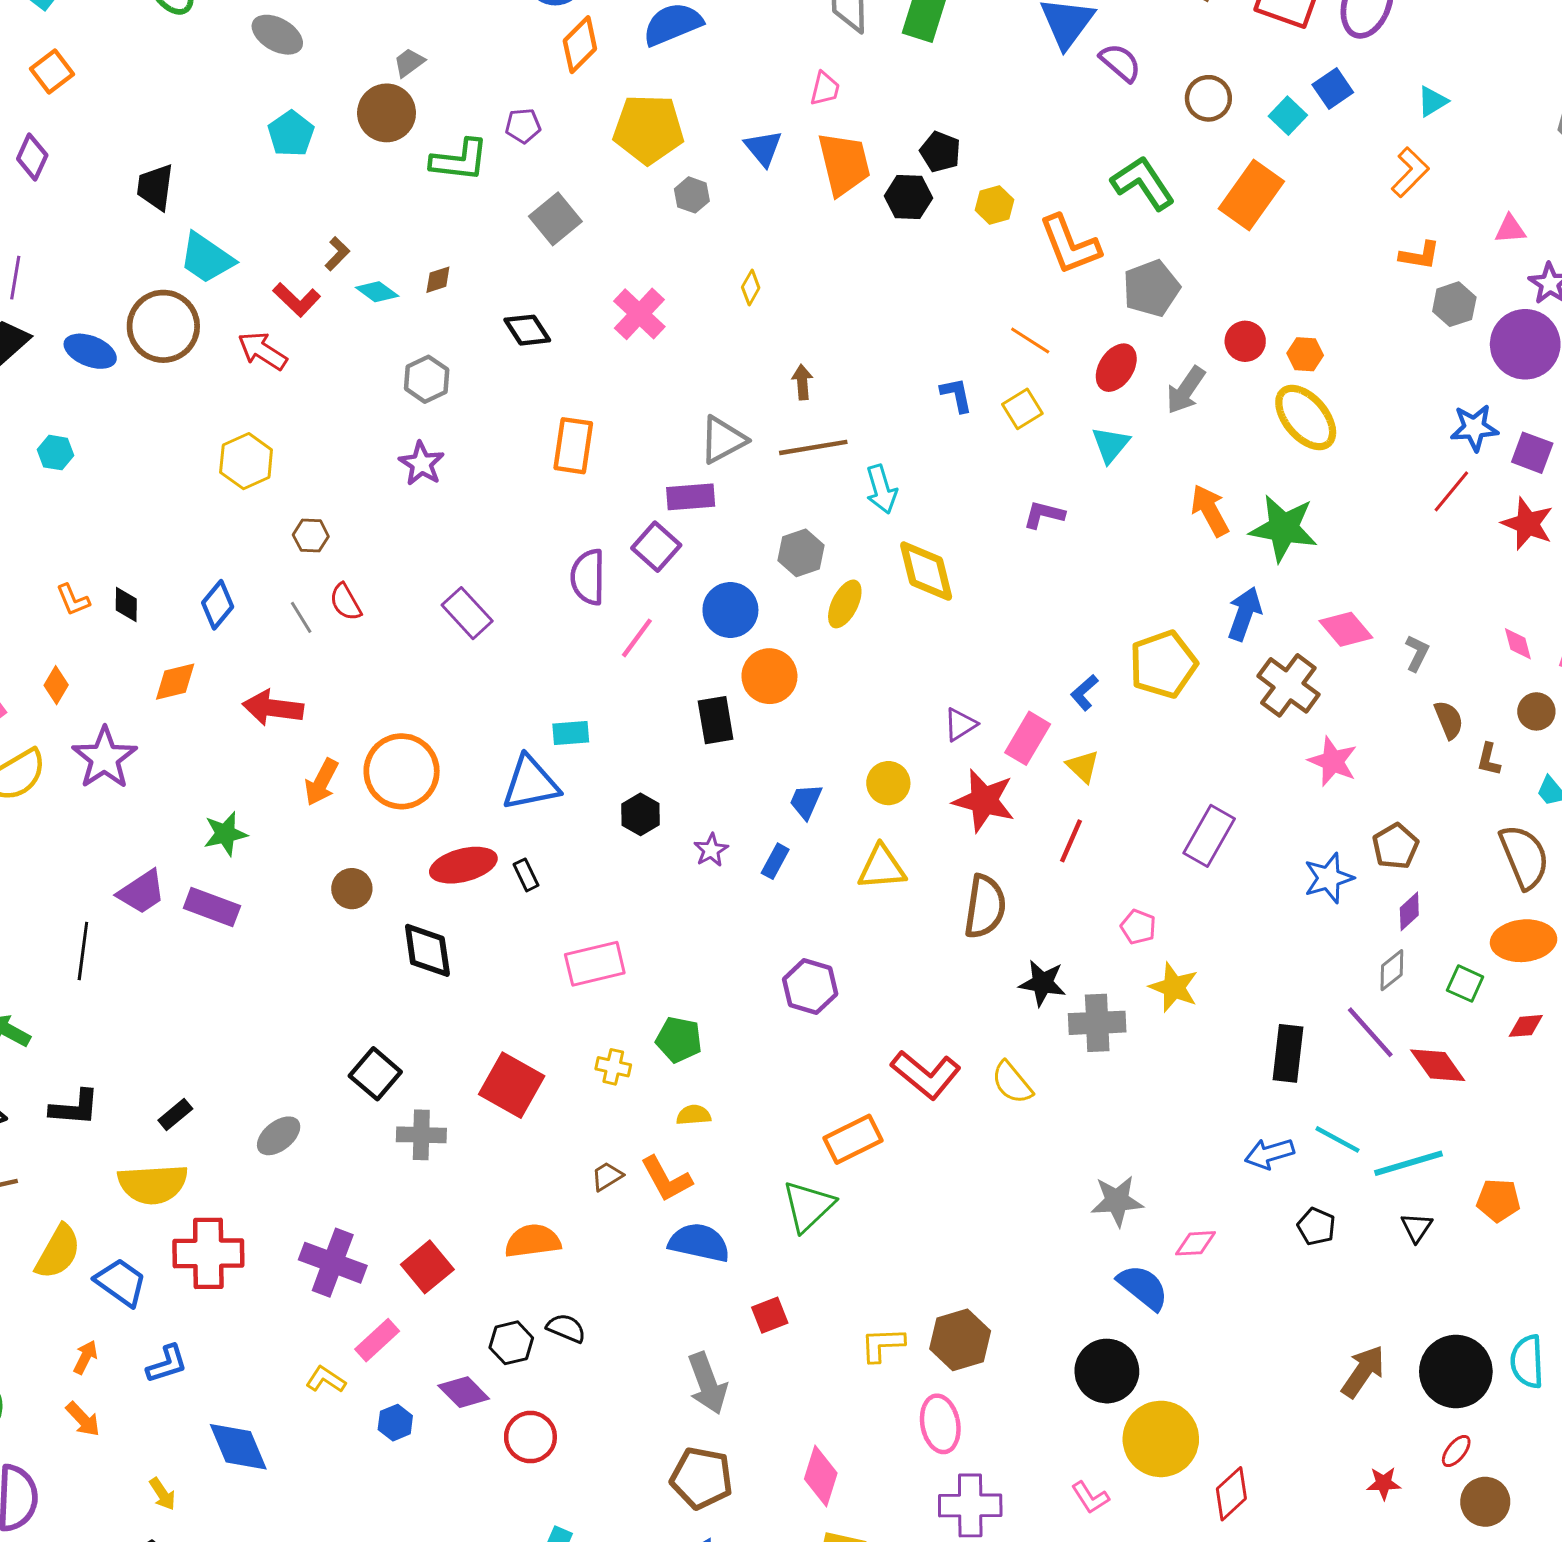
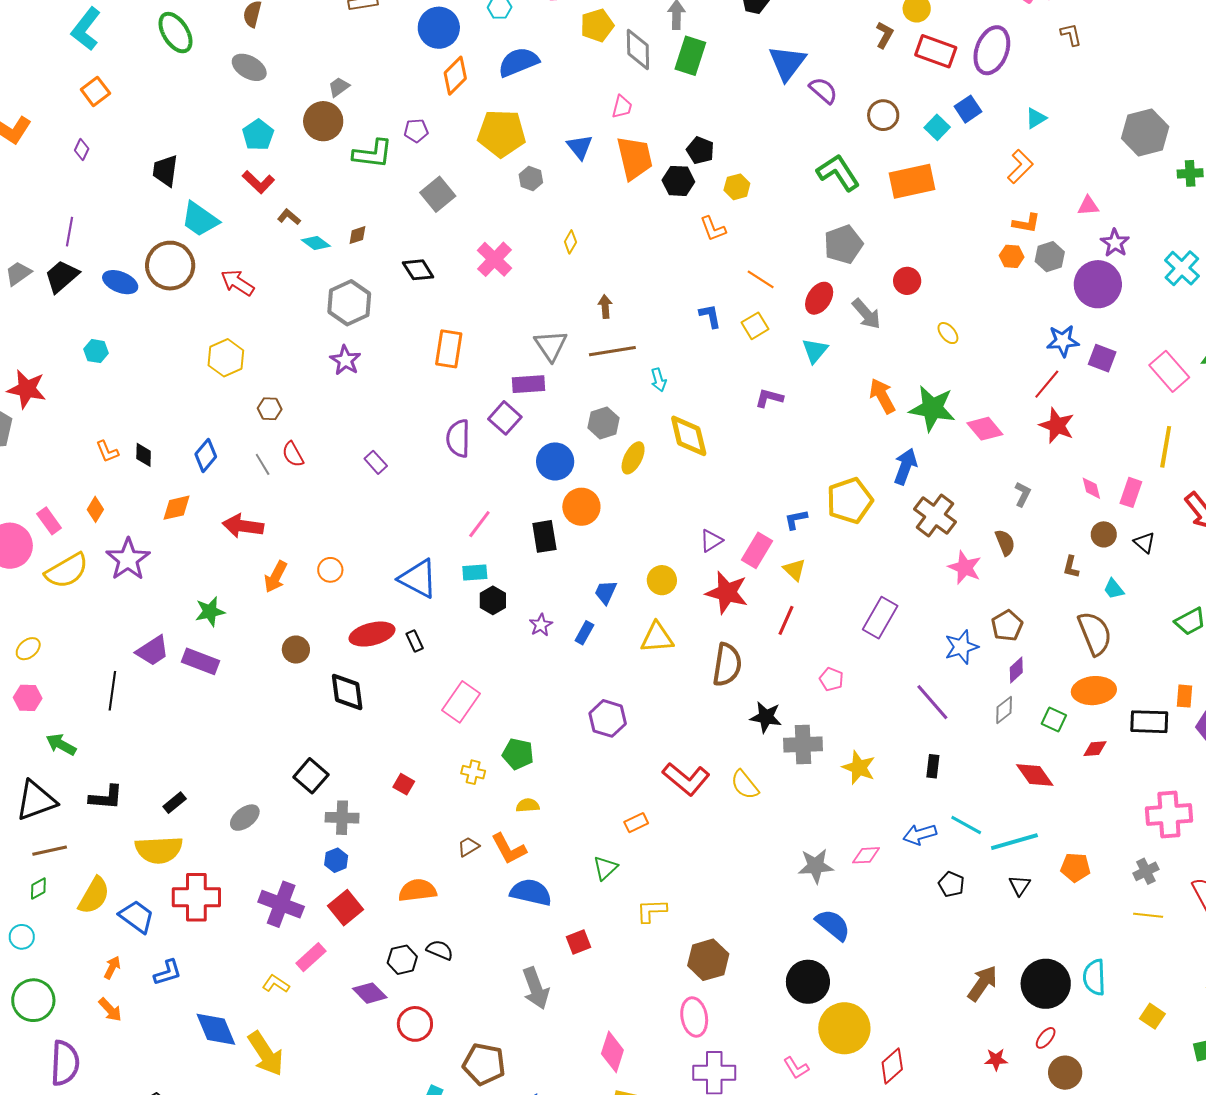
purple diamond: (32, 157) -> (82, 150), size x0.7
orange rectangle: (1251, 195) -> (912, 181), turned 42
orange L-shape: (1070, 245) -> (713, 229), moved, size x0.6
brown L-shape: (337, 254) -> (289, 217), turned -95
red L-shape: (297, 300) -> (258, 182), moved
orange hexagon: (1305, 354) -> (1012, 256), moved
gray hexagon: (427, 379) -> (349, 303), size x1.4
gray arrow: (1186, 390) -> (866, 314), turned -76
yellow ellipse: (1306, 417) -> (948, 333), size x0.5
gray triangle: (723, 440) -> (551, 346), turned -36
cyan arrow: (881, 489) -> (659, 380), size x0.7
red star: (1528, 524) -> (1057, 426), moved
purple rectangle: (467, 613) -> (376, 462), size x0.7
pink diamond: (1346, 629) -> (985, 429), moved
pink line: (637, 638) -> (479, 524), moved
blue L-shape: (1084, 693) -> (796, 519), turned 30
brown semicircle: (1449, 720) -> (1005, 543), moved
cyan rectangle: (571, 733) -> (475, 573), moved
orange circle: (402, 771) -> (330, 570), size x0.5
blue triangle: (531, 783) -> (418, 579), turned 39
pink rectangle: (595, 964) -> (461, 702), turned -42
yellow star: (1174, 987) -> (859, 768), moved
purple line: (1370, 1032) -> (932, 702), moved
black rectangle: (1288, 1053) -> (933, 766), size x0.6
red square: (512, 1085) -> (404, 784), size x0.5
orange rectangle: (853, 1139) -> (636, 823), size x0.6
green triangle: (808, 1206) -> (605, 868), size x0.7
pink diamond: (1195, 1243) -> (866, 855), moved
yellow L-shape: (882, 1345) -> (651, 911), moved
blue hexagon: (395, 1423) -> (336, 860), moved
brown pentagon: (702, 1478) -> (484, 1064), moved
yellow arrow: (162, 1494) -> (266, 1054), moved, size x2.0

